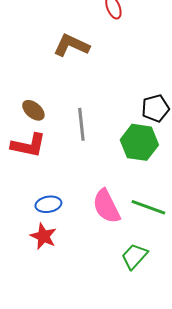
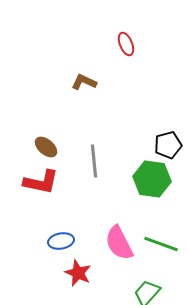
brown L-shape: (71, 45) -> (84, 82), size x0.7
red star: (43, 236) -> (78, 273), moved

